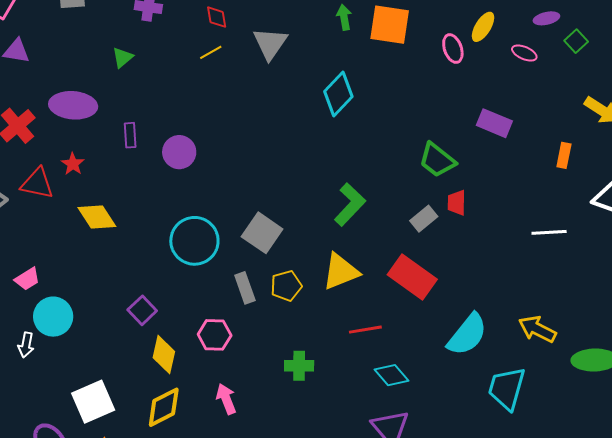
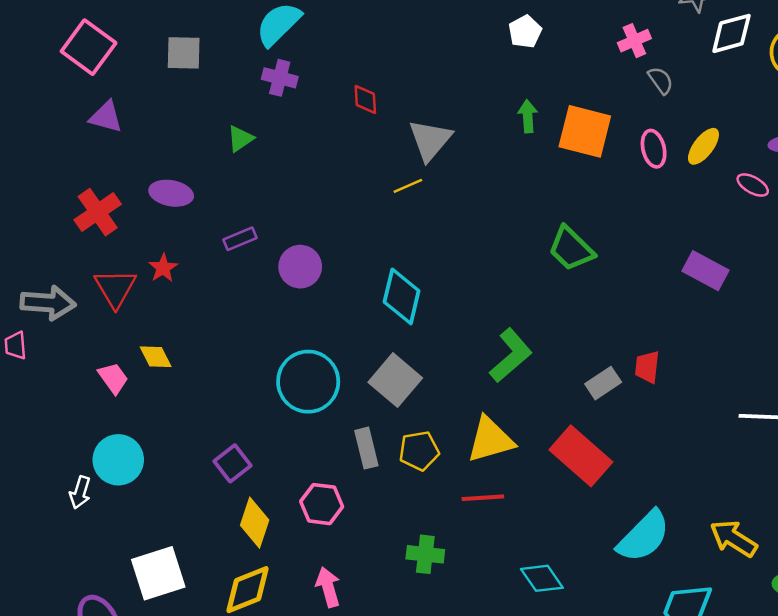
pink ellipse: (453, 49) -> (654, 149), moved
yellow line: (211, 52) -> (408, 186), moved
cyan diamond: (338, 94) -> (402, 296), moved, turned -36
purple ellipse: (73, 105) -> (171, 193), size x0.7
purple rectangle: (130, 135) -> (240, 239), turned 65
green trapezoid: (437, 160) -> (571, 249), moved
red triangle: (37, 183) -> (115, 288), turned 42
yellow diamond: (97, 217) -> (156, 357), moved, size x0.7
pink trapezoid: (27, 279) -> (113, 378), moved, turned -100
red line: (365, 330) -> (483, 498), moved

